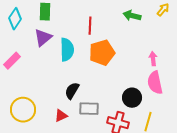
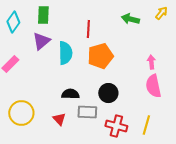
black semicircle: (72, 91) -> (70, 94), turned 60
black circle: (132, 98) -> (108, 93), moved
red triangle: (61, 116) -> (59, 119), turned -48

